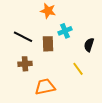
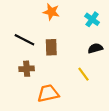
cyan cross: (65, 31) -> (92, 19), moved, turned -32
black semicircle: (89, 45) -> (95, 48), turned 56

